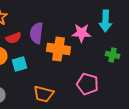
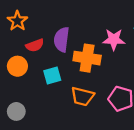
cyan square: (20, 64) -> (52, 75), moved
orange trapezoid: (44, 94) -> (82, 96), moved

